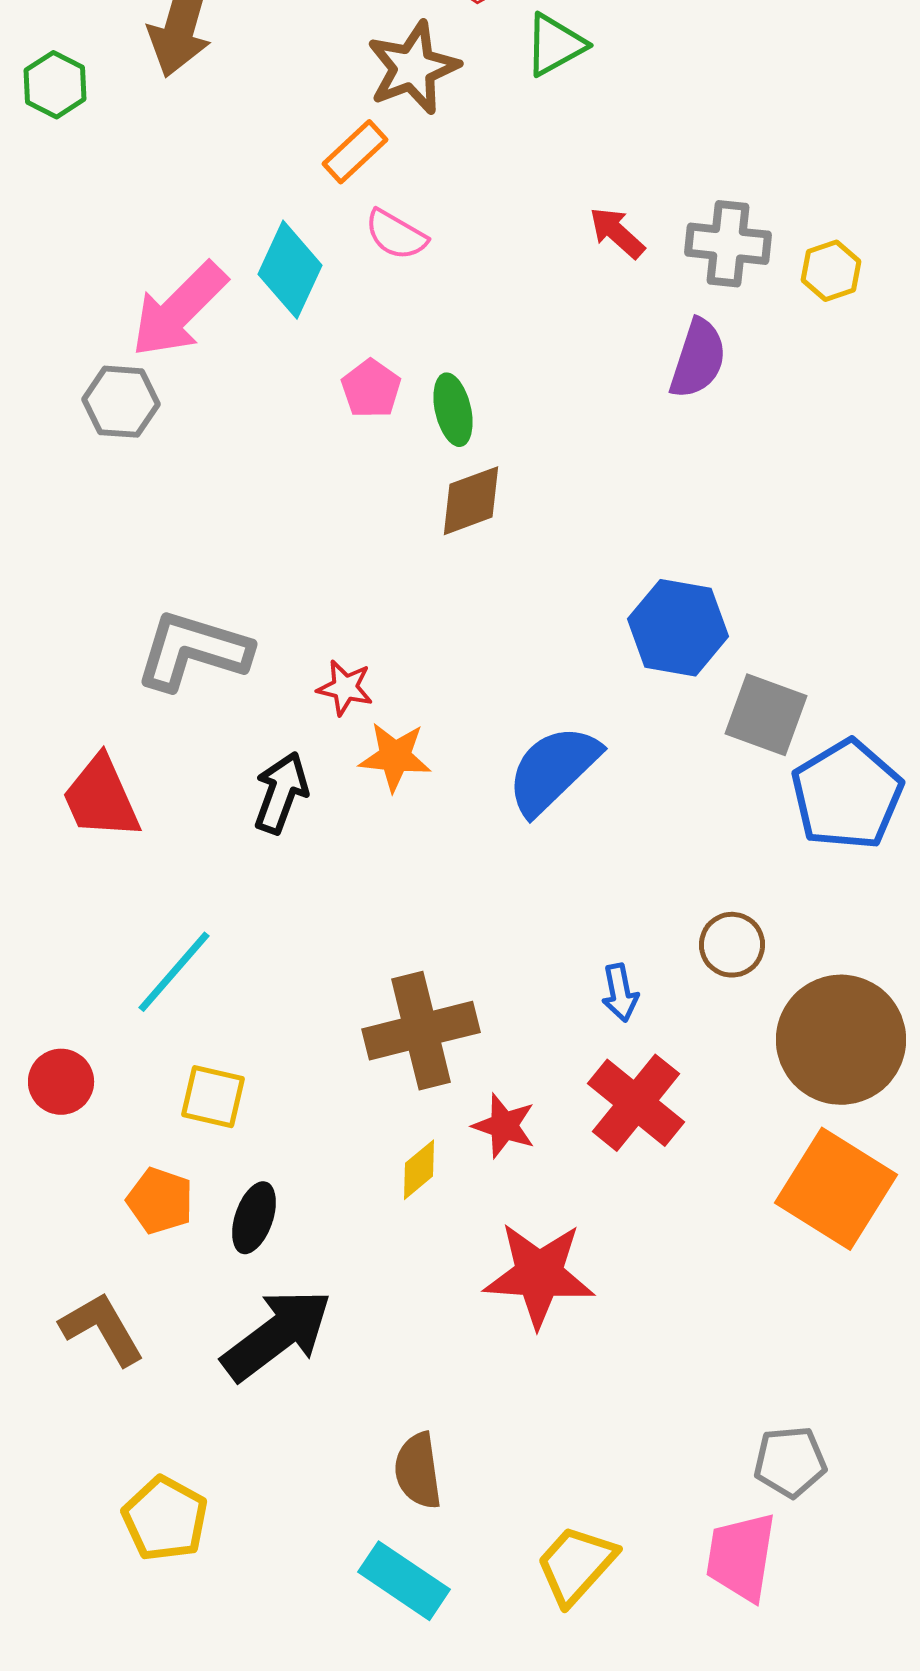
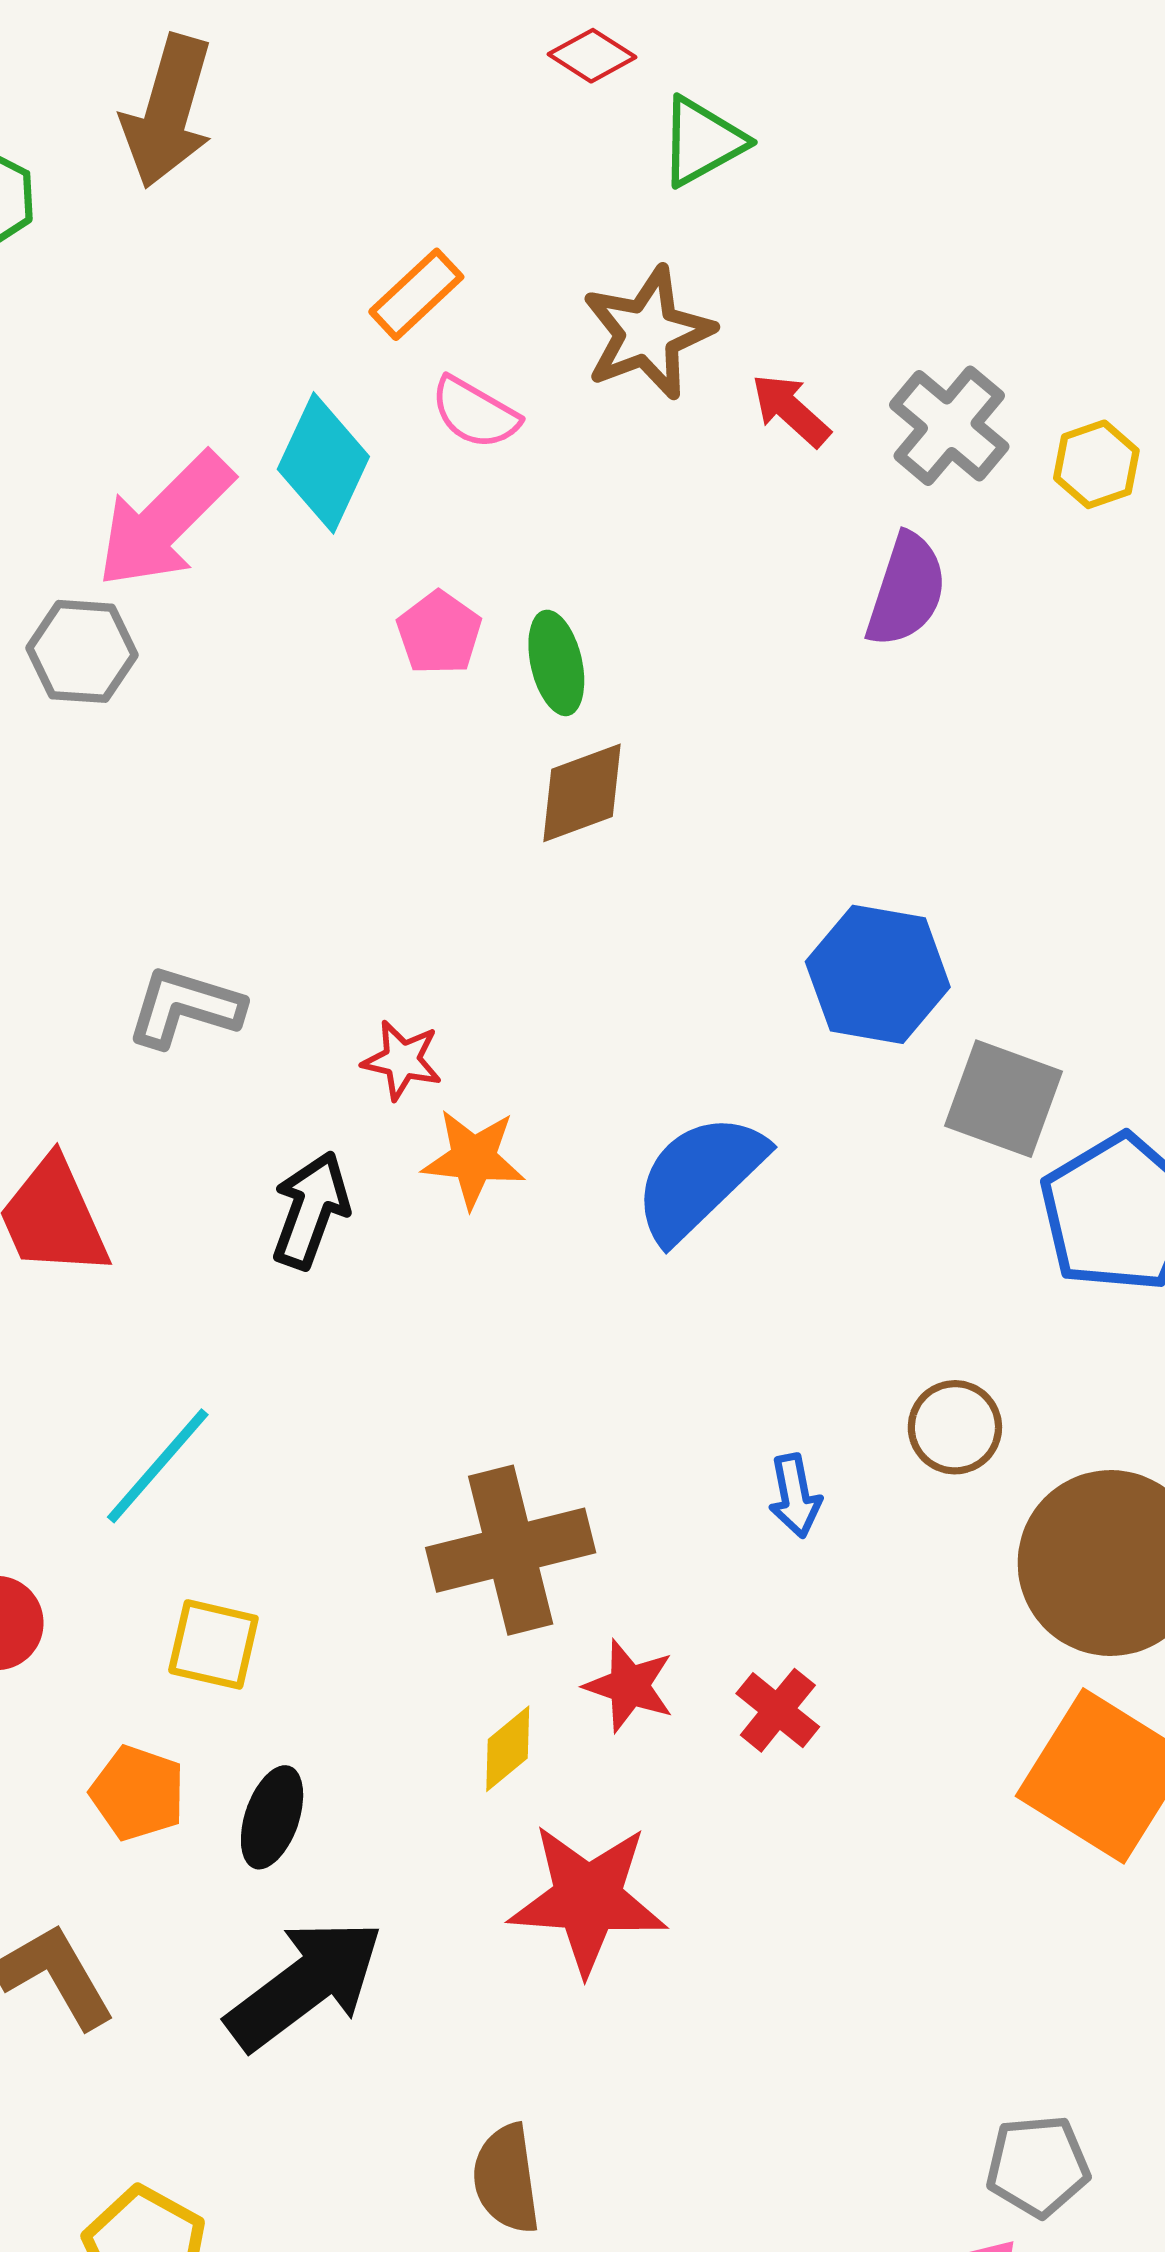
brown star: (413, 68) -> (648, 333), moved
gray cross: (728, 244) -> (949, 426), turned 34
gray L-shape: (193, 651) -> (185, 1007), size x0.7
red cross: (636, 1103) -> (778, 1710), moved, size x0.6
red star: (539, 1275) -> (588, 1899), moved

